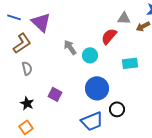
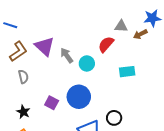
purple triangle: (41, 22) -> (45, 46), moved
blue circle: (97, 88) -> (79, 97), moved

